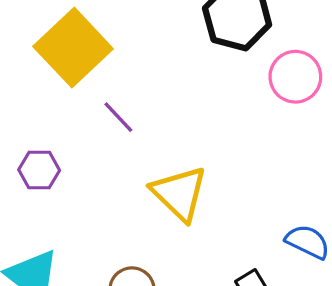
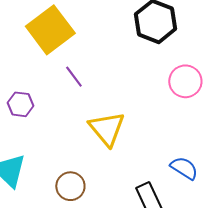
pink circle: (295, 77) -> (185, 81), moved

